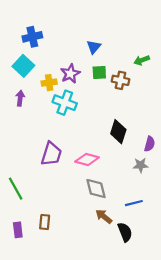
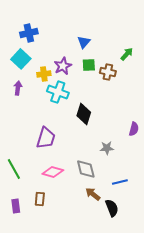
green arrow: (142, 60) -> (127, 54), turned 152
black diamond: (118, 132) -> (84, 114), moved
pink diamond: (87, 160) -> (53, 172), moved
gray star: (141, 165) -> (107, 148), moved

